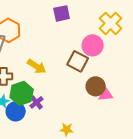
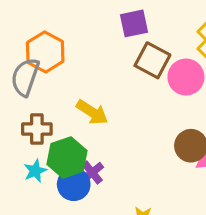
brown square: (78, 61) -> (152, 60), moved
blue circle: (16, 111) -> (74, 184), moved

